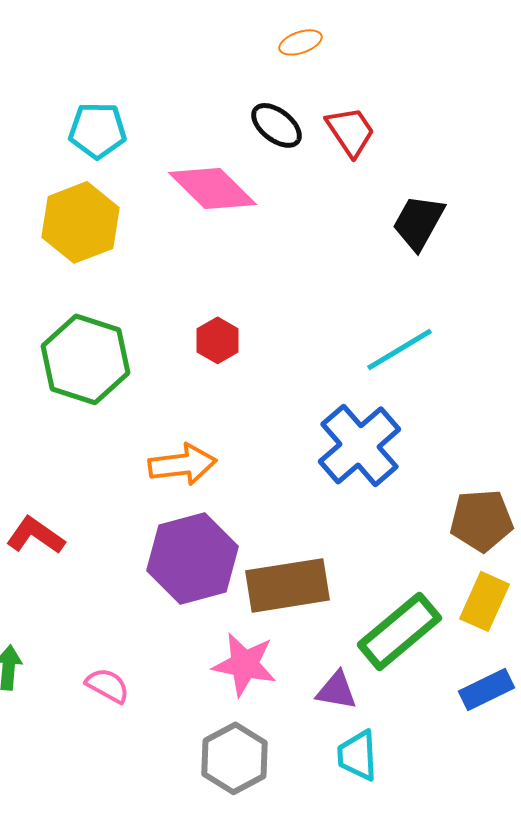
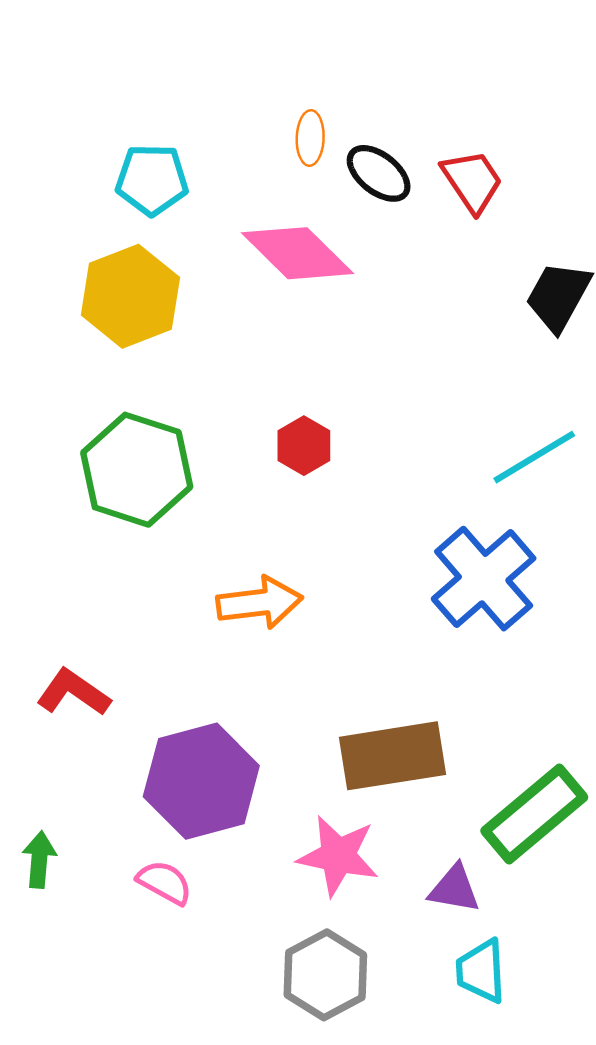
orange ellipse: (300, 42) -> (310, 138), moved, turned -69
purple hexagon: (192, 558) -> (201, 781), moved

